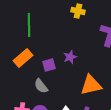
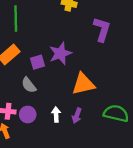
purple star: (70, 57) -> (60, 53), size x1.5

